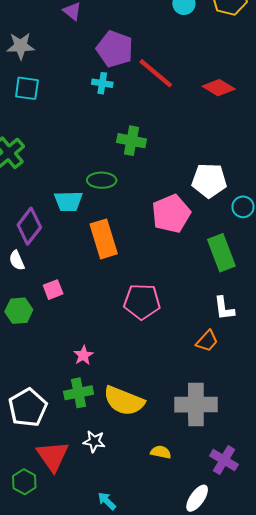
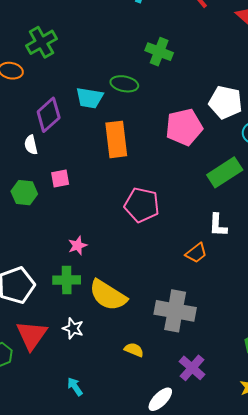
green rectangle: (221, 253) -> (225, 172), turned 68

